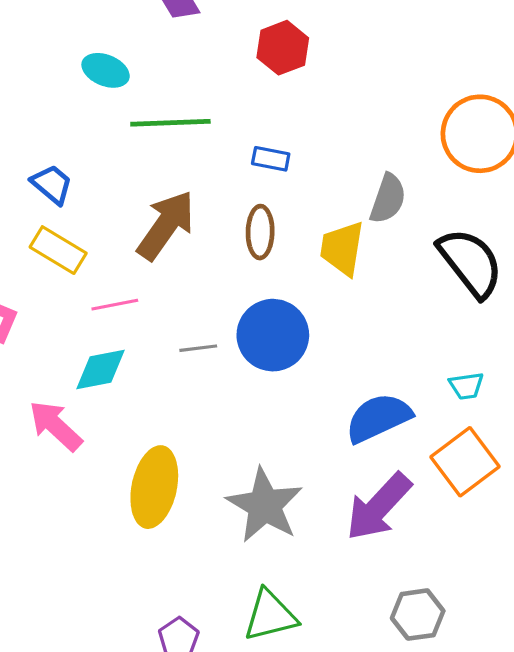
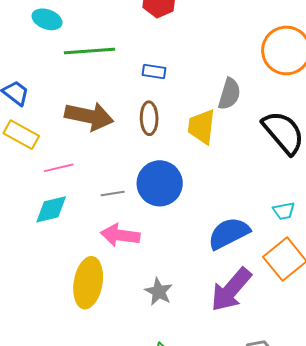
brown arrow: (166, 225) -> (89, 116), turned 69
pink arrow: (56, 426) -> (120, 235), moved, turned -33
gray star: (265, 505) -> (159, 292), size x0.6

